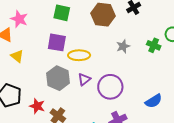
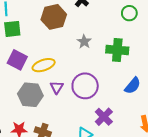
purple square: (57, 42) -> (17, 60), turned 36
green cross: (154, 45) -> (117, 50), moved, size x1.5

